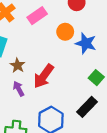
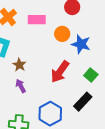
pink rectangle: (37, 16) -> (37, 20), turned 36
red arrow: (44, 76) -> (60, 72), moved

